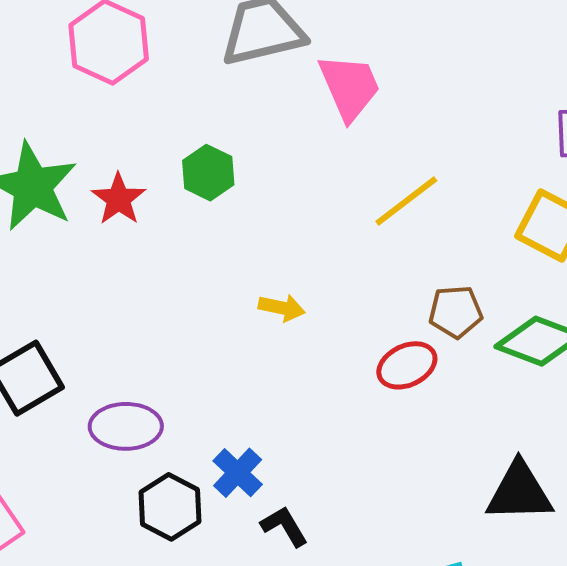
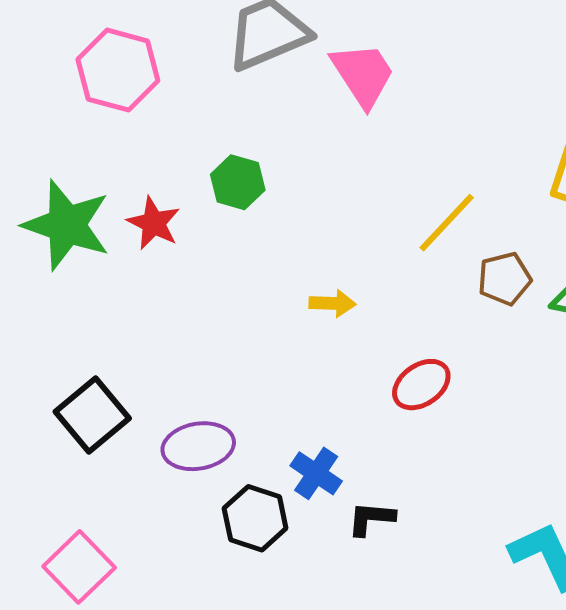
yellow line: (406, 201) -> (447, 223), moved
red ellipse: (407, 365) -> (421, 385), moved
black L-shape: (284, 526) -> (371, 518), turned -45

